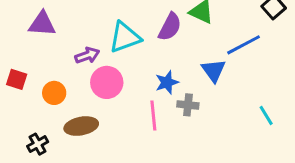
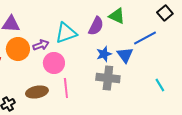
blue star: (167, 82) -> (104, 54), moved
orange circle: (54, 93) -> (18, 49), moved, size x1.5
gray cross: (188, 105) -> (108, 78), size x1.6
pink line: (153, 115) -> (66, 88), moved

